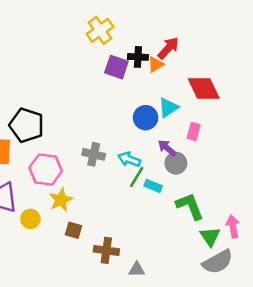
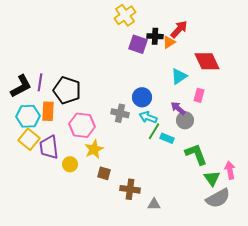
blue circle: (146, 118) -> (142, 97), moved

